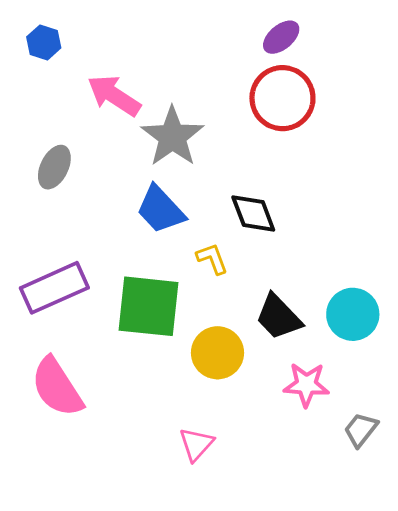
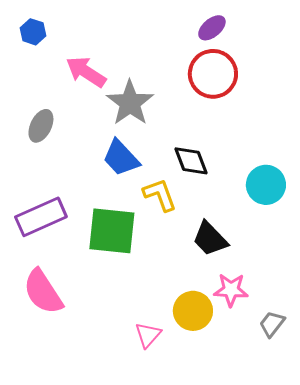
yellow L-shape: (212, 259) -> (160, 195), size x1.4
cyan circle: (353, 314) -> (266, 185), moved
yellow circle: (218, 353) -> (193, 311), moved

